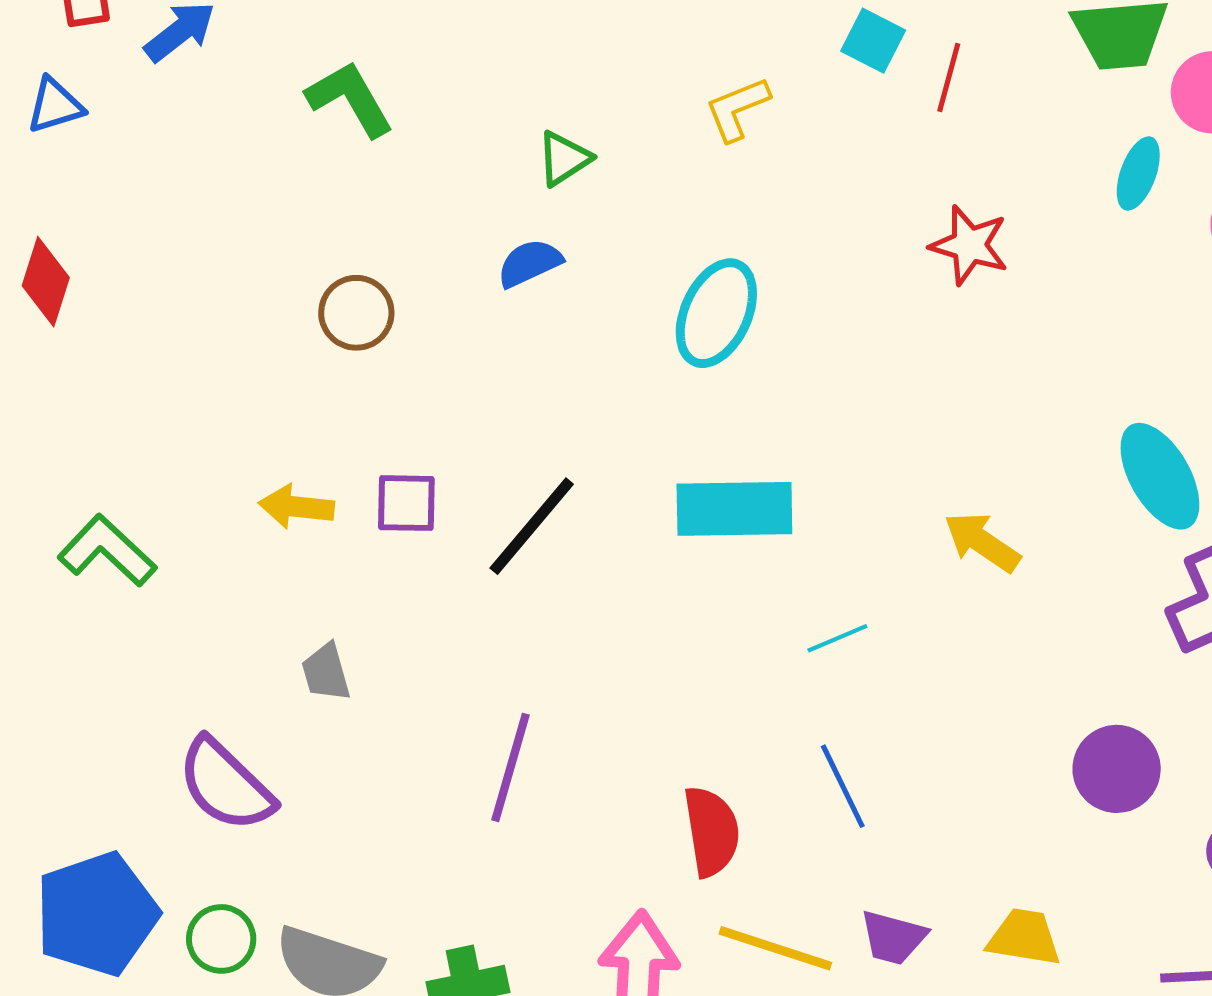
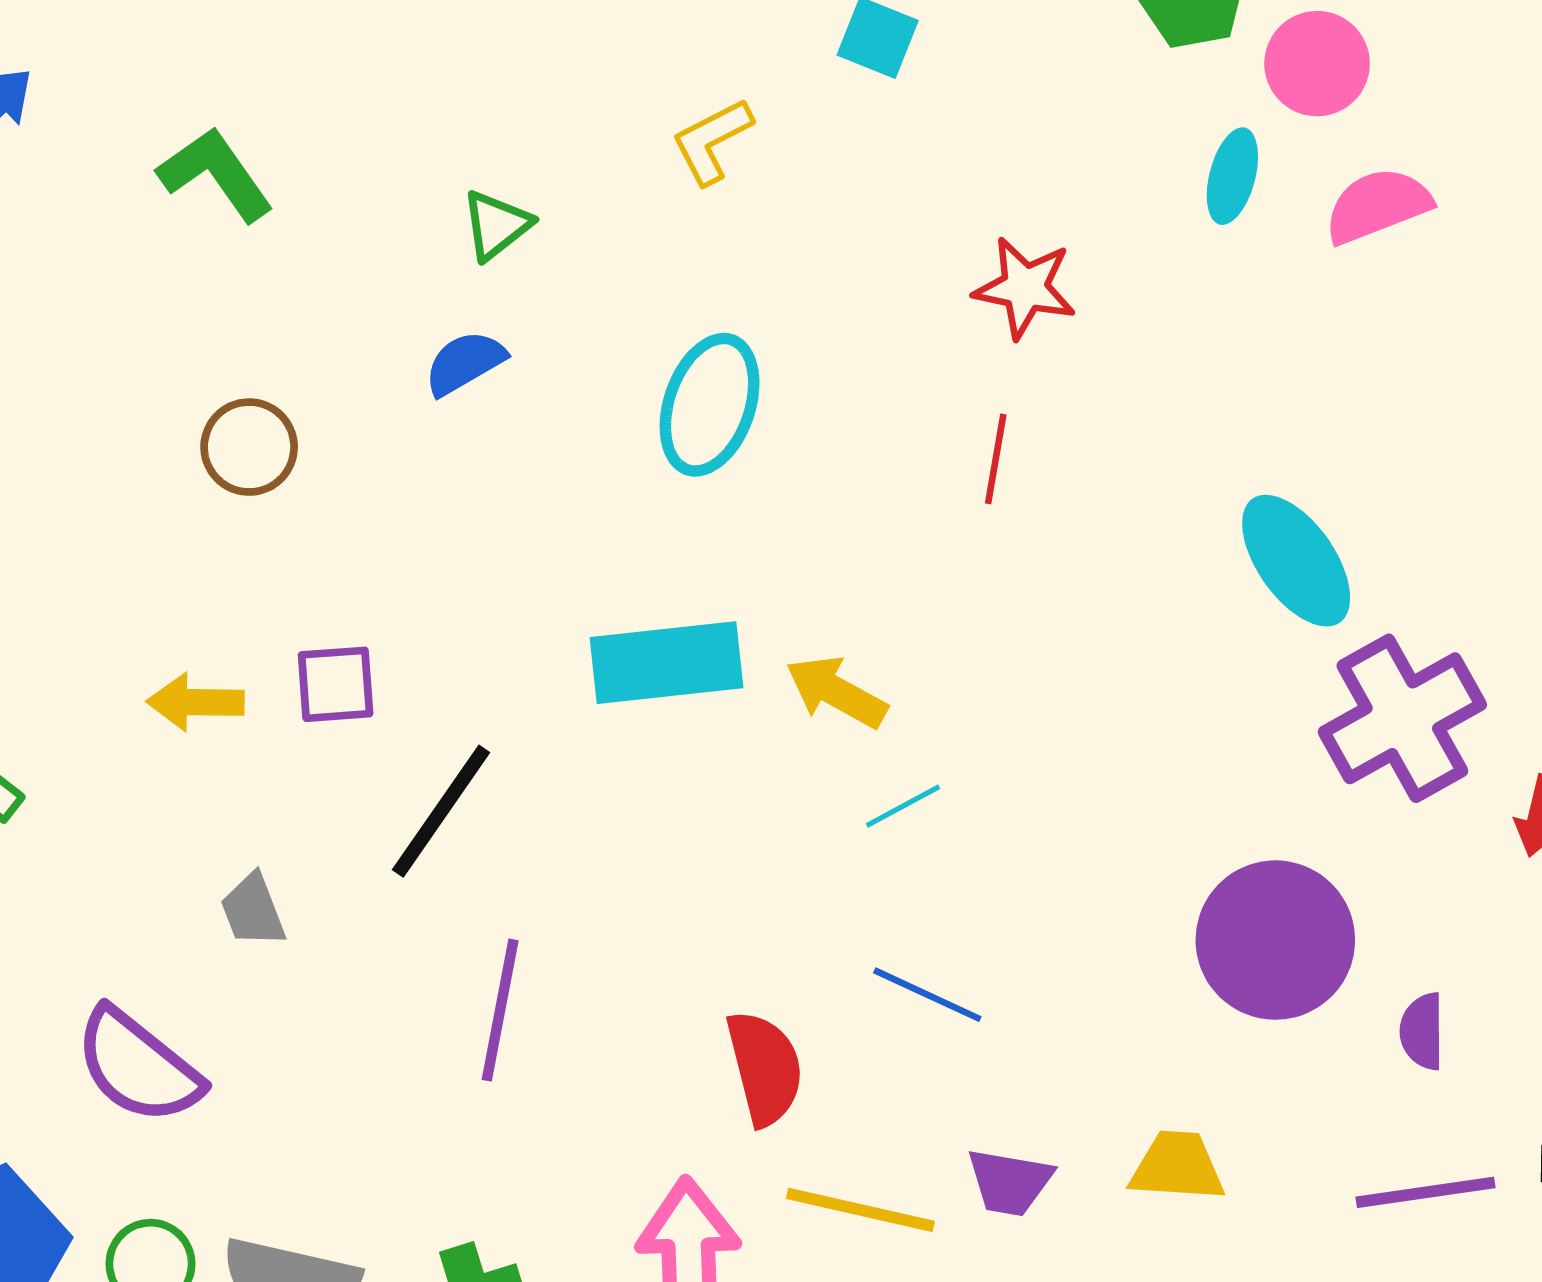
red line: (949, 77) -> (996, 459), moved
cyan rectangle: (734, 509) -> (666, 663), moved
black line: (532, 526) -> (441, 811), moved
yellow arrow: (982, 542) -> (836, 692), moved
purple circle: (1117, 769) -> (1275, 940), size x1.4
blue line: (843, 786) -> (927, 995), turned -34

